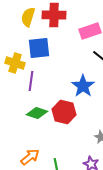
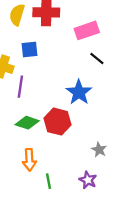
blue square: (39, 48) -> (29, 50), size x0.7
orange arrow: (30, 157) -> (29, 160), moved, turned 126

